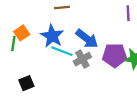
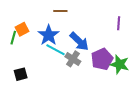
purple pentagon: (115, 55) -> (102, 59), turned -30
gray cross: (82, 59) -> (73, 59), turned -35

